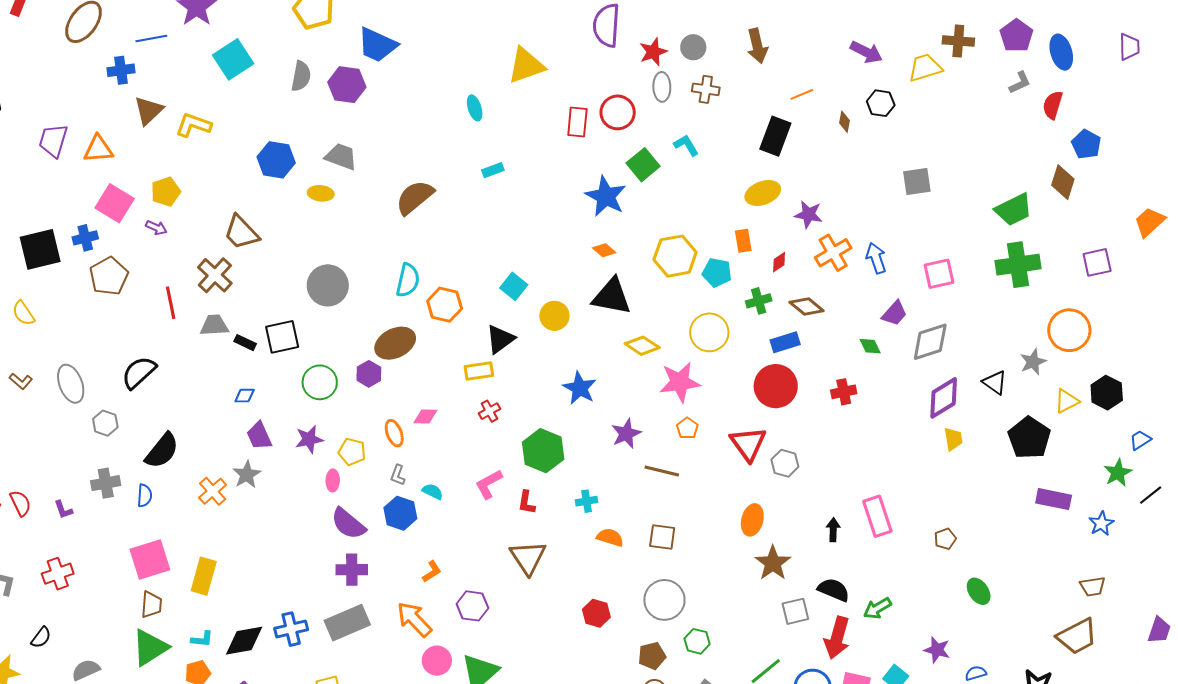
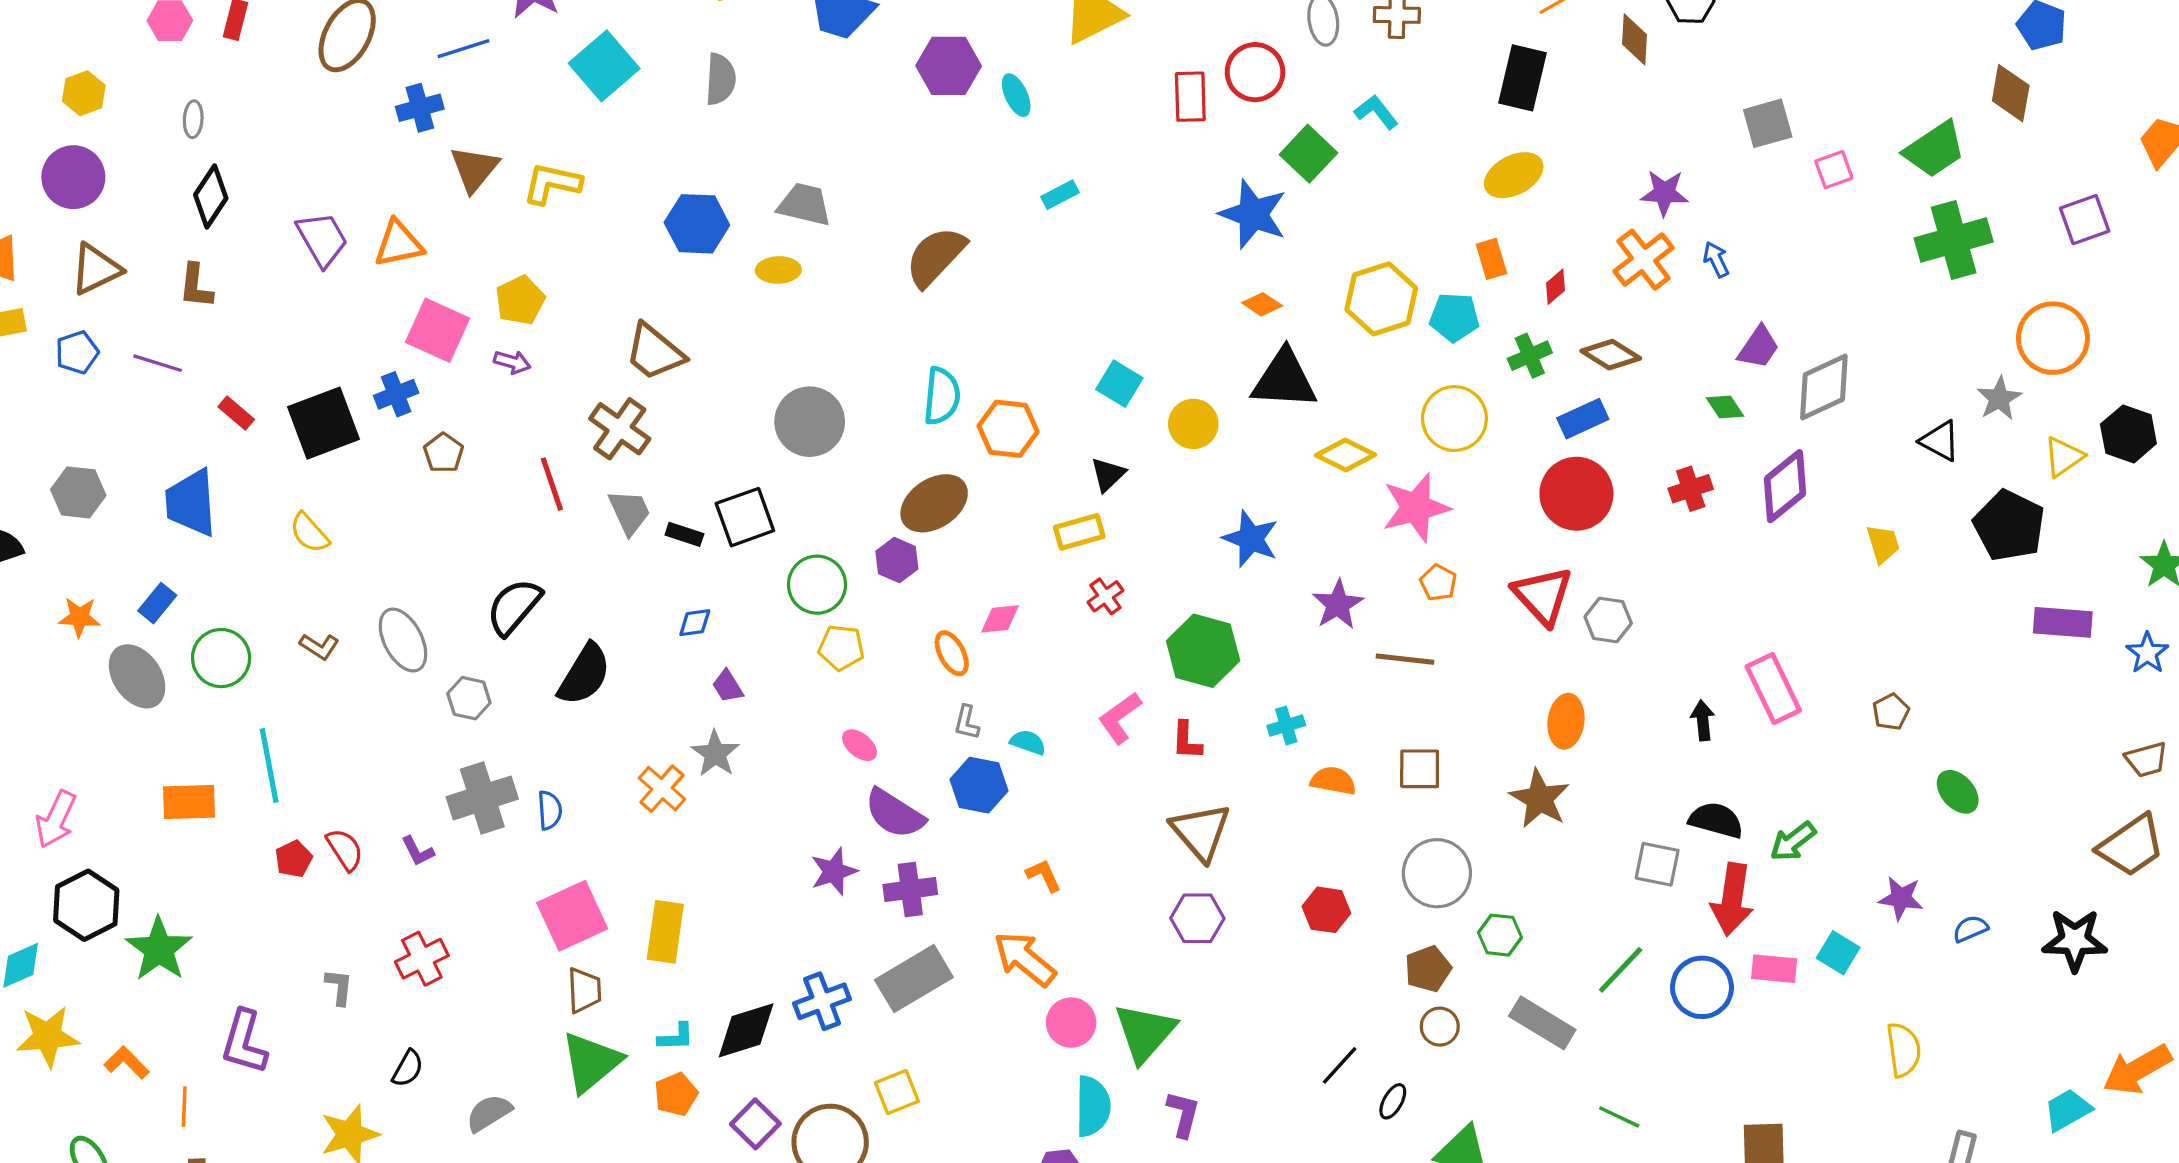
purple hexagon: (347, 85) -> (949, 66), moved
brown diamond: (844, 122) -> (1635, 39), size x1.4
purple trapezoid: (53, 141) -> (322, 239), turned 141
purple star: (809, 214) -> (1664, 193), moved
blue arrow: (876, 258) -> (1716, 259), size x0.7
pink square: (939, 274) -> (1834, 170), moved, size x0.7
brown pentagon: (109, 276) -> (443, 453), size x0.6
gray trapezoid: (214, 325) -> (629, 512), turned 76
black triangle: (500, 339) -> (1108, 474), size x0.7
purple diamond: (944, 398) -> (1785, 486), moved
purple trapezoid: (259, 436) -> (728, 686), size x0.7
purple star: (309, 439) -> (834, 871), moved
black semicircle: (162, 451) -> (584, 674), moved
yellow pentagon: (352, 452) -> (841, 648), moved
pink ellipse: (333, 480) -> (860, 745), turned -45
gray cross: (106, 483) -> (482, 798), size x1.4
brown star: (773, 563) -> (1540, 799), moved
orange L-shape: (432, 572) -> (1044, 876), turned -75
purple hexagon: (472, 606) -> (1197, 918), moved
gray square: (795, 611) -> (1657, 864), turned 32

